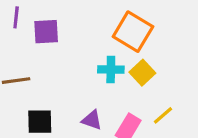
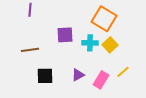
purple square: (46, 32) -> (65, 35), moved
purple triangle: (92, 120) -> (78, 75), turned -48

